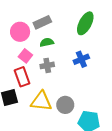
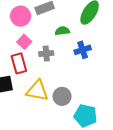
green semicircle: (47, 42) -> (62, 31), moved

